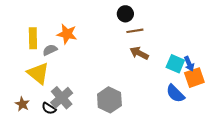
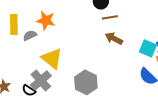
yellow triangle: (38, 73) -> (52, 58), moved

